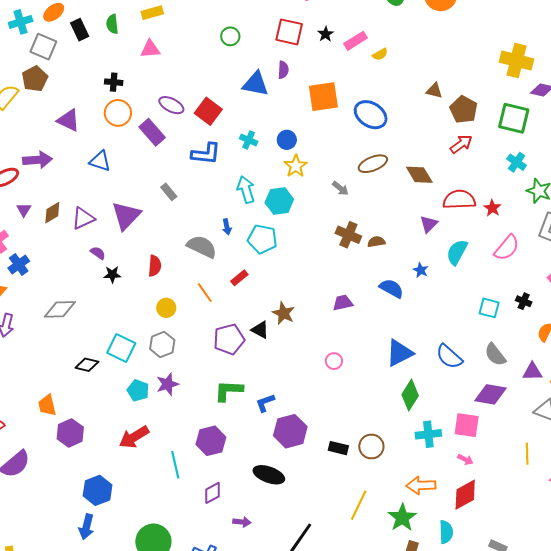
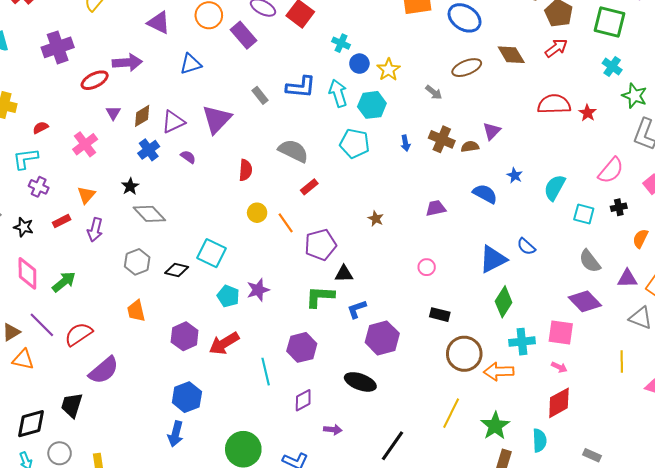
blue circle: (287, 140) -> (359, 64), moved
blue L-shape: (206, 154) -> (301, 87), moved
blue triangle: (100, 161) -> (191, 64), turned -35
brown diamond: (419, 175) -> (511, 55), moved
purple triangle: (429, 224) -> (492, 131), moved
blue arrow: (227, 227) -> (405, 143), moved
pink semicircle: (507, 248) -> (611, 170), moved
cyan semicircle: (457, 252) -> (555, 188), moved
blue cross: (19, 265) -> (149, 150), moved
black star: (112, 274) -> (130, 186), moved, turned -30
red rectangle: (239, 278) -> (309, 187), moved
orange line: (205, 293) -> (286, 223), moved
black cross: (524, 301) -> (619, 207), turned -35
gray diamond: (60, 309) -> (149, 214), turned 48
brown star: (284, 313) -> (376, 219), size x0.7
black triangle: (260, 330) -> (344, 274), moved, turned -30
gray hexagon: (162, 345) -> (137, 262), moved
blue semicircle: (449, 357) -> (526, 246), moved, size x0.7
purple diamond: (490, 394) -> (585, 301), turned 36
purple hexagon: (70, 433) -> (185, 336), moved
brown circle: (371, 447) -> (464, 354), size x1.4
black rectangle: (338, 448) -> (440, 315), moved
orange arrow: (421, 485) -> (499, 371), moved

